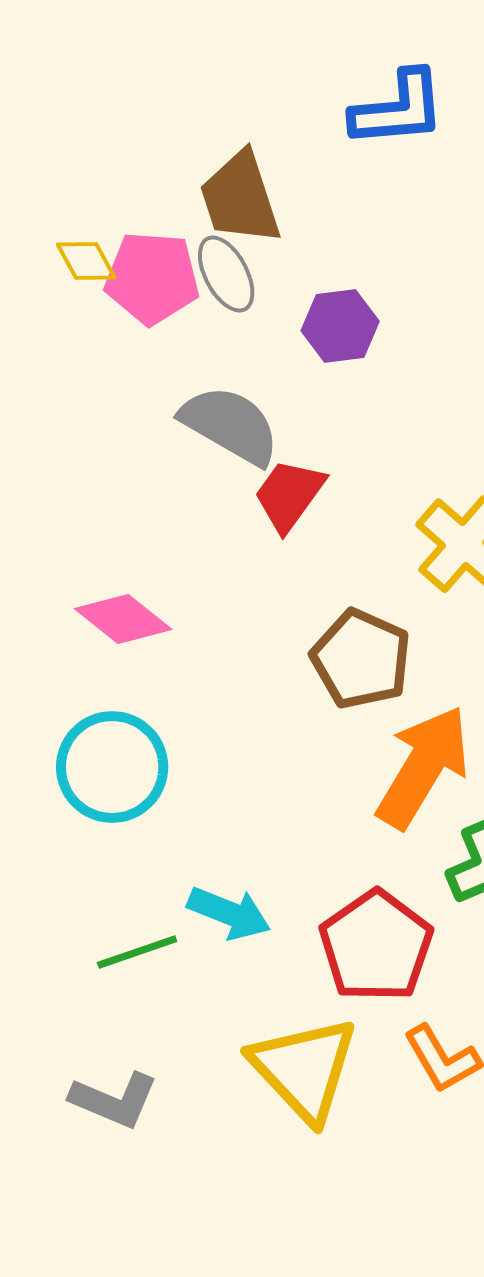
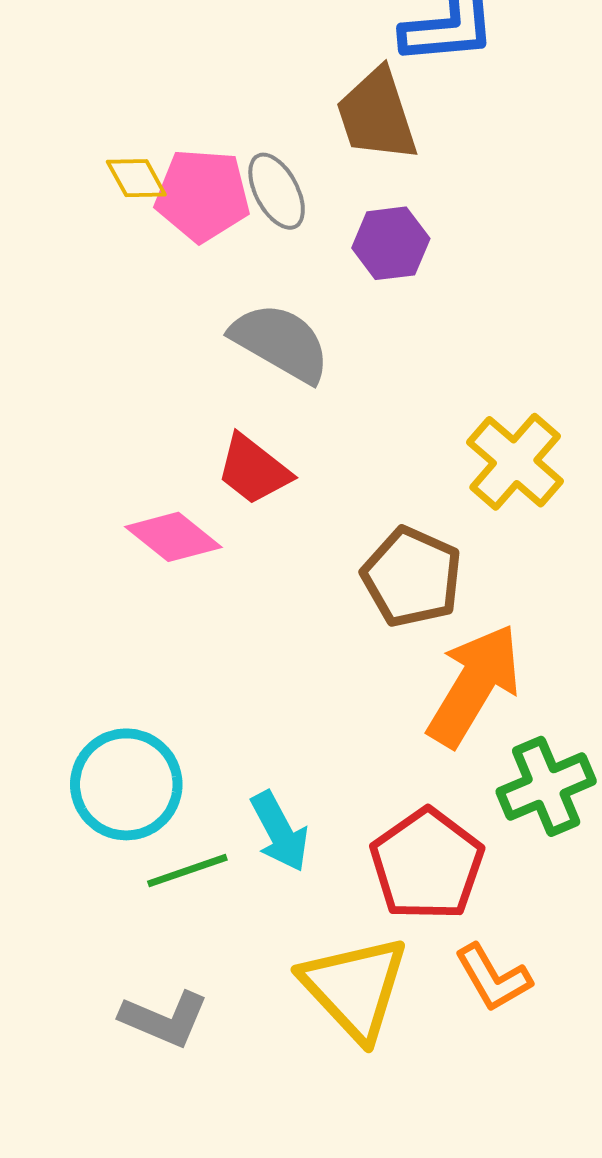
brown trapezoid: (240, 198) -> (377, 115), moved
red trapezoid: (289, 495) -> (254, 470), moved, turned -88
cyan circle: (112, 767) -> (126, 784), moved
cyan arrow: (229, 913) -> (280, 832), turned 40

